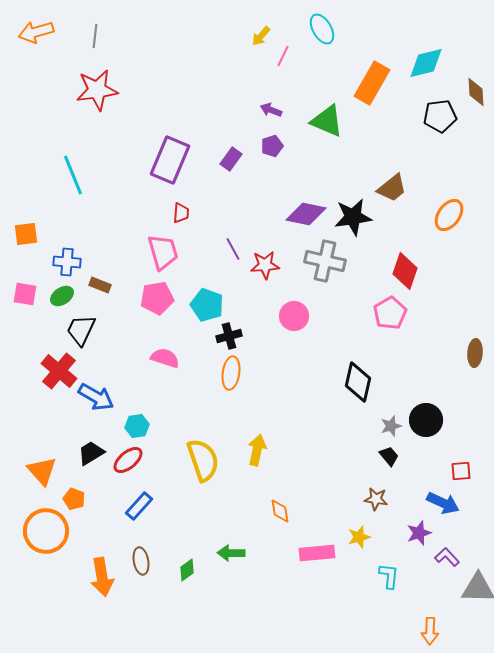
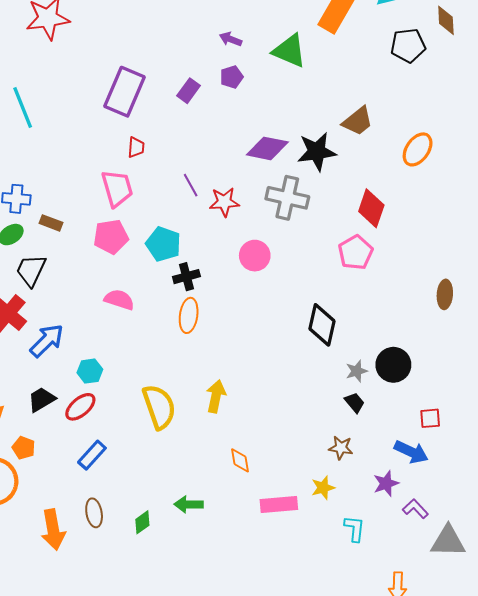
blue arrow: (96, 397) -> (47, 341), turned -75

